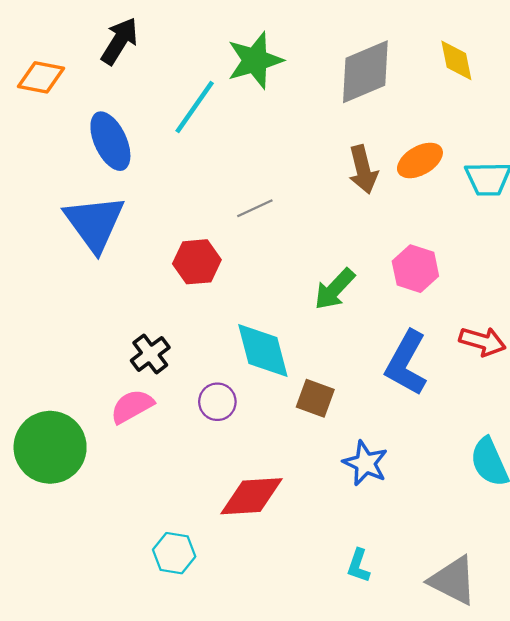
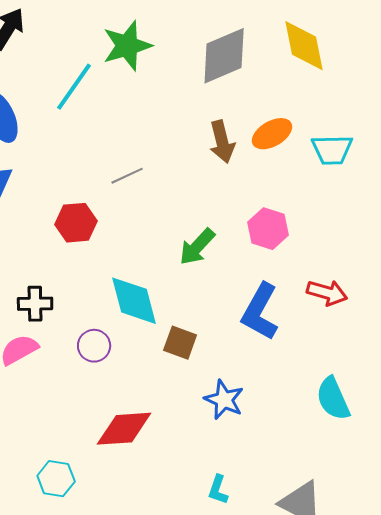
yellow diamond: (456, 60) -> (304, 46), size x1.4
black cross: (150, 354) -> (35, 304), turned 36

